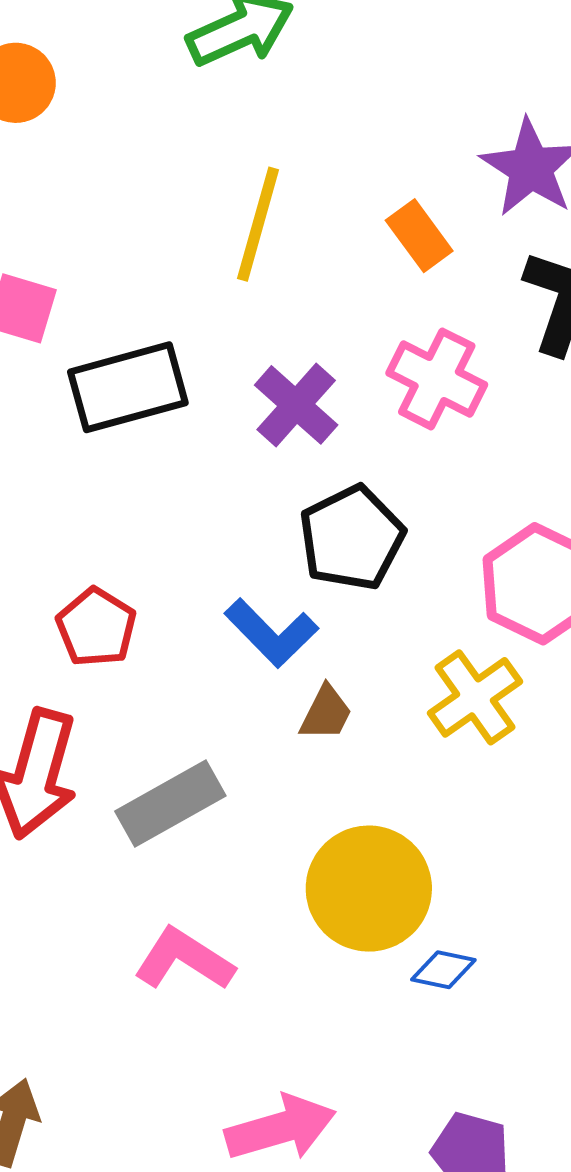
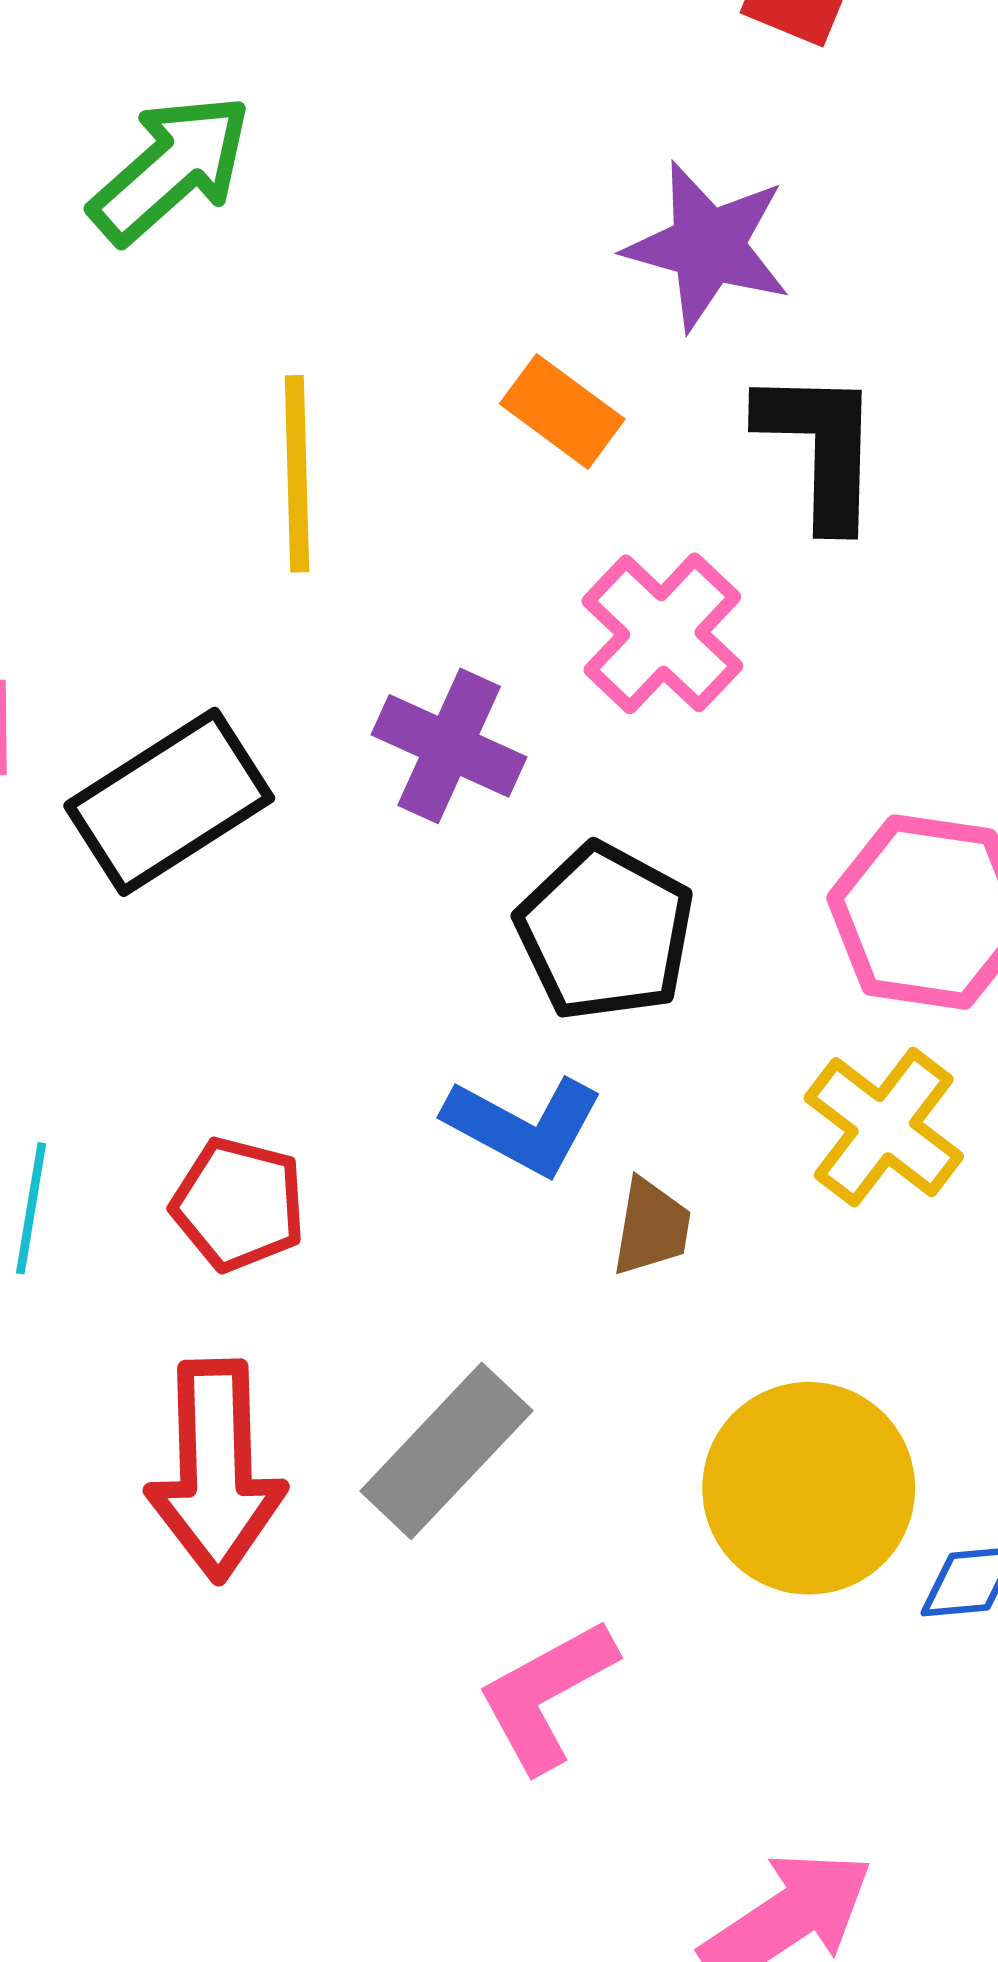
pink cross: (437, 379) -> (662, 633), turned 34
pink L-shape: (184, 959) -> (547, 1695), turned -44

